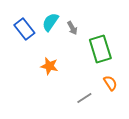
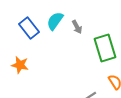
orange star: (49, 66) -> (20, 65), moved

